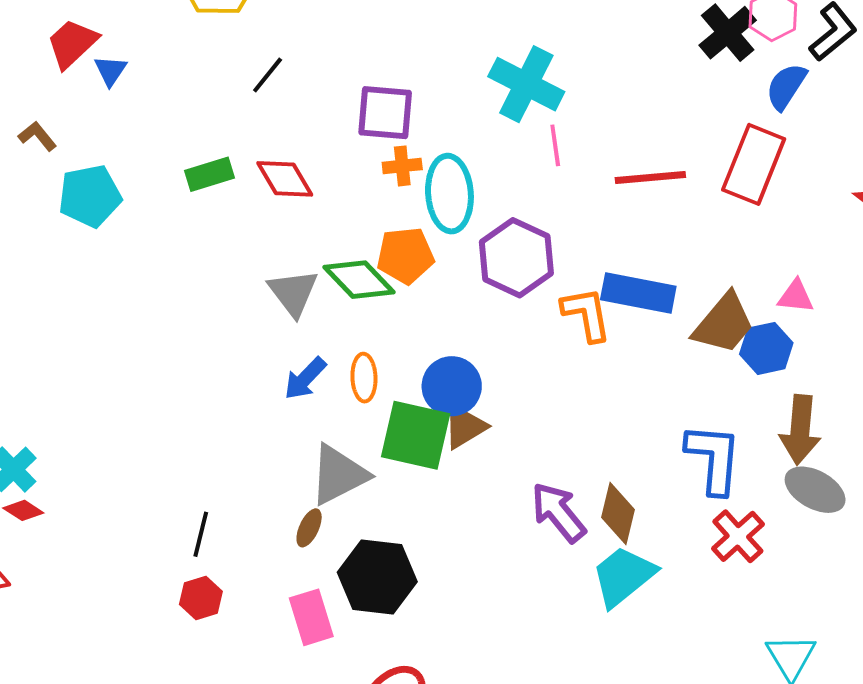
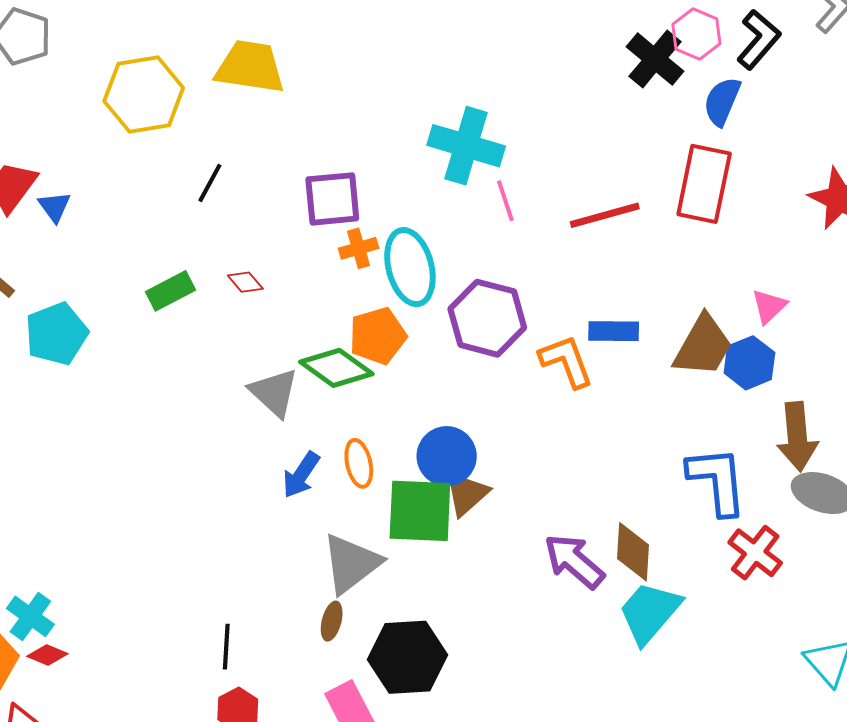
red diamond: (285, 179) -> (245, 282), size x0.6
blue rectangle: (638, 293) -> (614, 331), size x0.7
pink triangle: (796, 296) -> (769, 306), turned -39

